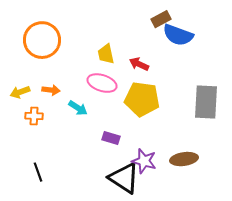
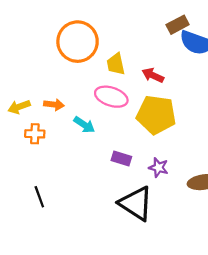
orange circle: (42, 40) -> (78, 42), moved
purple star: (144, 161) -> (158, 167), moved, size x0.7

